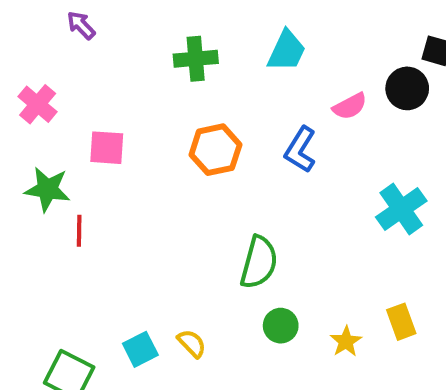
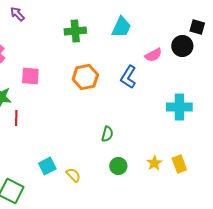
cyan cross: (401, 209) -> (179, 107), turned 35
green semicircle: (259, 262) -> (107, 134), size x0.6
yellow star: (346, 341) -> (154, 163), moved
cyan square: (140, 349) -> (47, 166), moved

